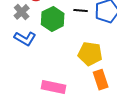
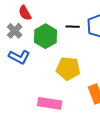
yellow pentagon: (90, 54) -> (68, 69), moved

